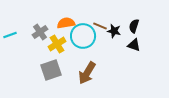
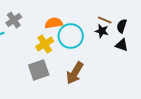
brown line: (100, 26) -> (105, 20), moved
gray cross: (40, 32) -> (14, 20), moved

